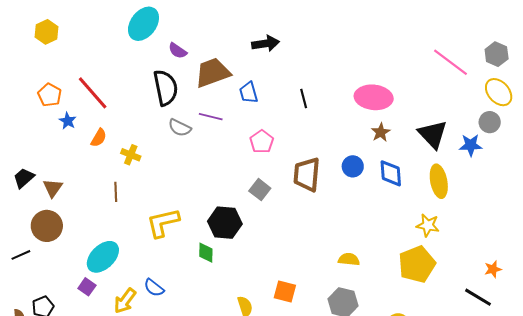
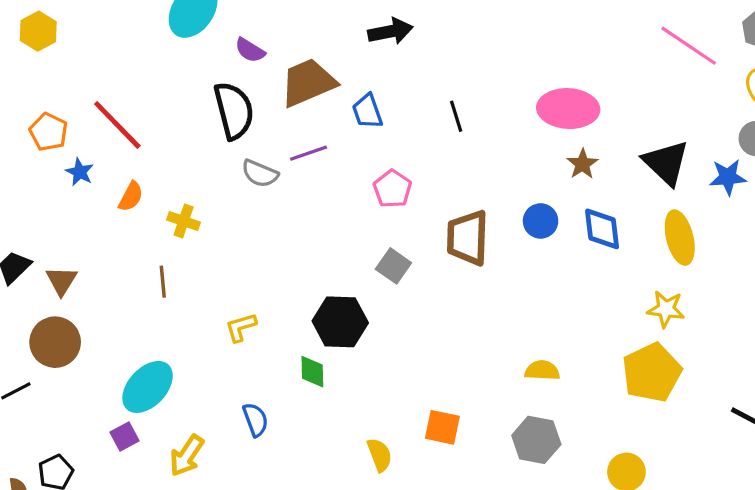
purple line: (211, 117) -> (309, 153), turned -30
yellow L-shape: (163, 223) -> (241, 327), size x0.6
purple square: (87, 287) -> (125, 436), turned 30
blue semicircle: (154, 288) -> (255, 420), moved, turned -145

